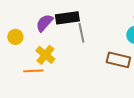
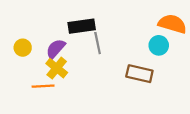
purple semicircle: (44, 23) -> (56, 49), moved

